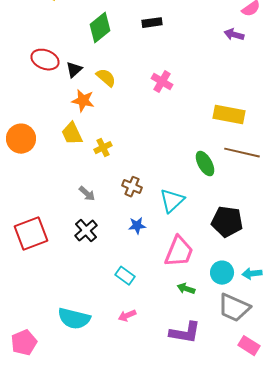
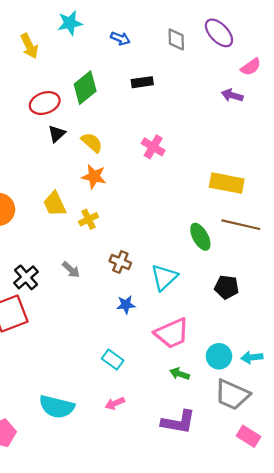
red ellipse: (45, 60) -> (45, 103), moved, turned -40
orange star: (83, 101) -> (94, 176), moved
black pentagon: (227, 222) -> (227, 287), moved, size x0.7
black cross: (86, 231) -> (26, 277), moved
pink trapezoid: (179, 252) -> (172, 333), turned 44

